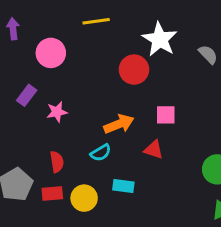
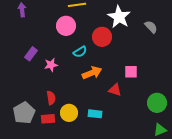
pink circle: (51, 53) -> (66, 26), moved
pink square: (166, 115) -> (131, 72), moved
cyan semicircle: (101, 153) -> (80, 52), moved
yellow circle: (84, 198) -> (69, 113), moved

